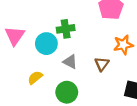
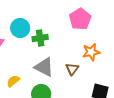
cyan circle: (46, 44) -> (20, 28), moved
gray triangle: (70, 62) -> (44, 67), size x1.5

